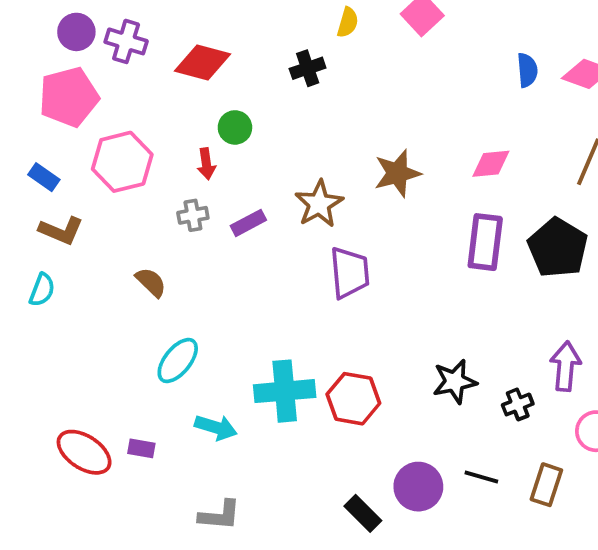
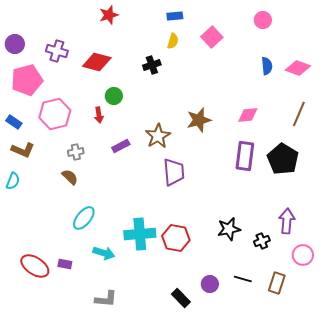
purple circle: (76, 32) -> (15, 44), moved
gray cross: (193, 215) -> (76, 152), moved
purple circle: (418, 487) -> (210, 284), size x0.7

